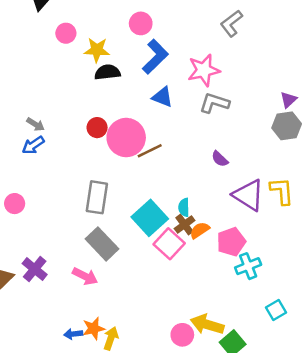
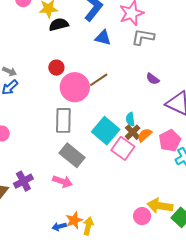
pink circle: (126, 138) -> (75, 87), moved
purple cross: (35, 269) -> (23, 181), turned 30

